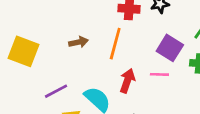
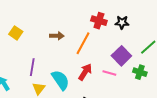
yellow square: (23, 51) -> (16, 33), size x0.6
purple line: (56, 91) -> (32, 67), turned -66

